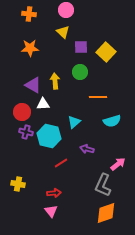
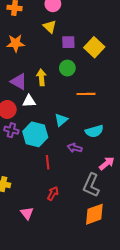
cyan semicircle: (112, 121) -> (94, 131), moved
red line: (61, 163) -> (48, 162), turned -64
red arrow: (54, 193) -> (53, 193), moved, turned -56
pink triangle: (51, 211) -> (27, 213), moved

